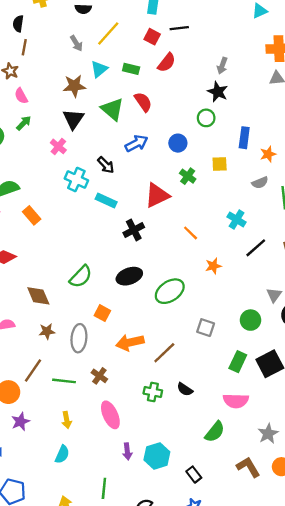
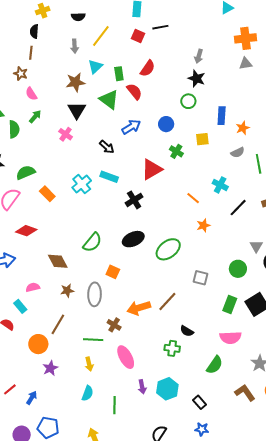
black semicircle: (18, 24) -> (34, 31), moved
gray arrow: (76, 43) -> (75, 46), turned 32
red semicircle: (167, 63) -> (148, 68), moved
green rectangle: (131, 69) -> (119, 74), moved, turned 72
cyan cross: (76, 179) -> (82, 184), moved, turned 30
orange line: (191, 233) -> (193, 198), moved
orange arrow: (130, 342) -> (139, 308), moved
green line: (64, 381) -> (93, 340), moved
green cross: (153, 392) -> (172, 348), moved
green line: (104, 488) -> (114, 405), moved

